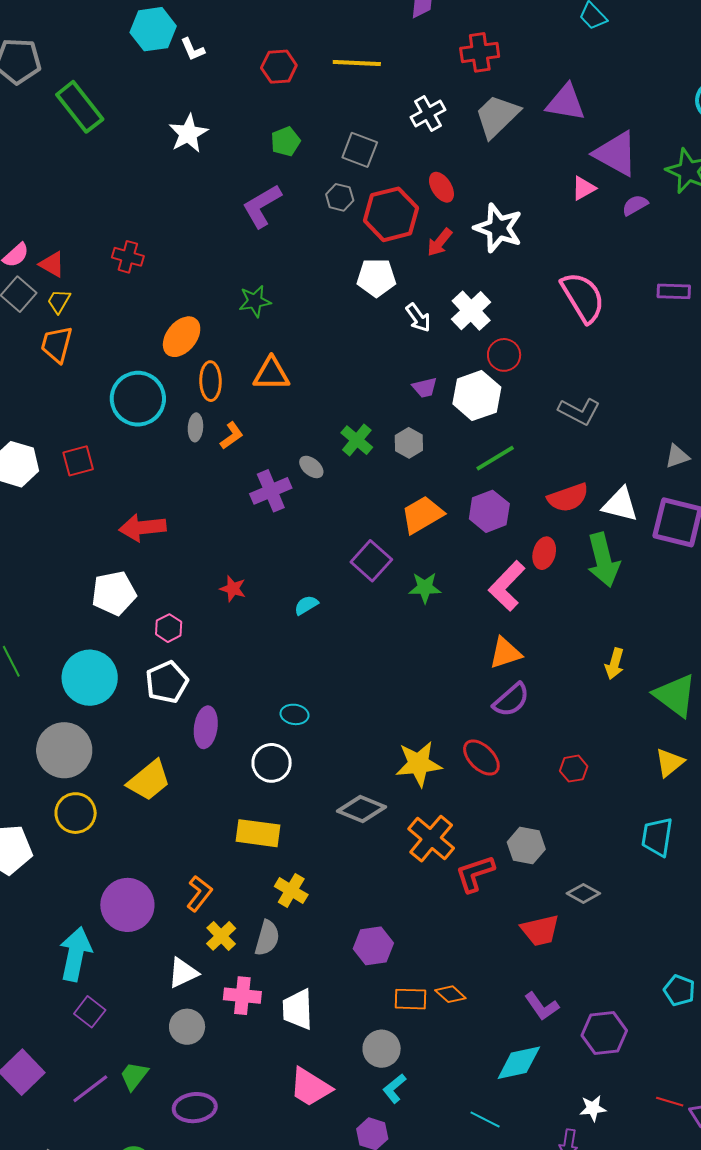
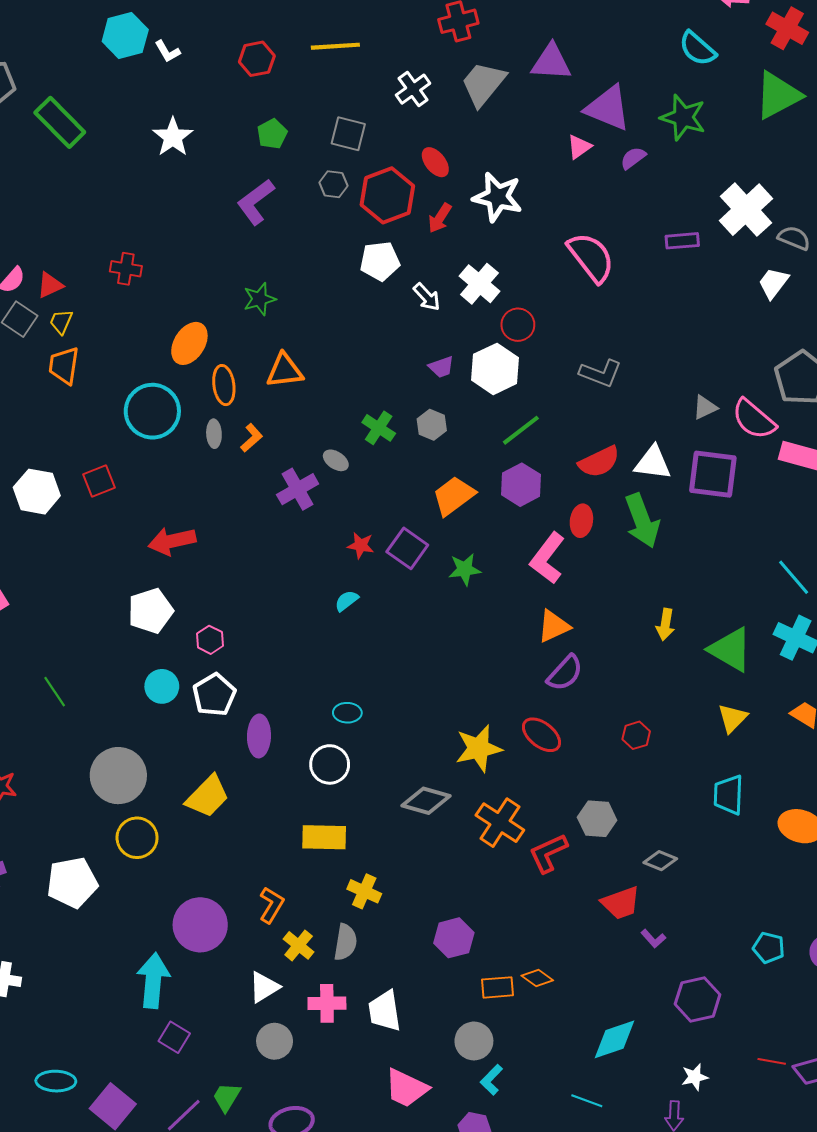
red triangle: (52, 264) -> (50, 285), turned -48
red star: (233, 589) -> (361, 545), moved
cyan circle: (90, 678) -> (162, 686), moved, size x0.6
purple L-shape: (542, 1006) -> (653, 939), moved, size x0.7

